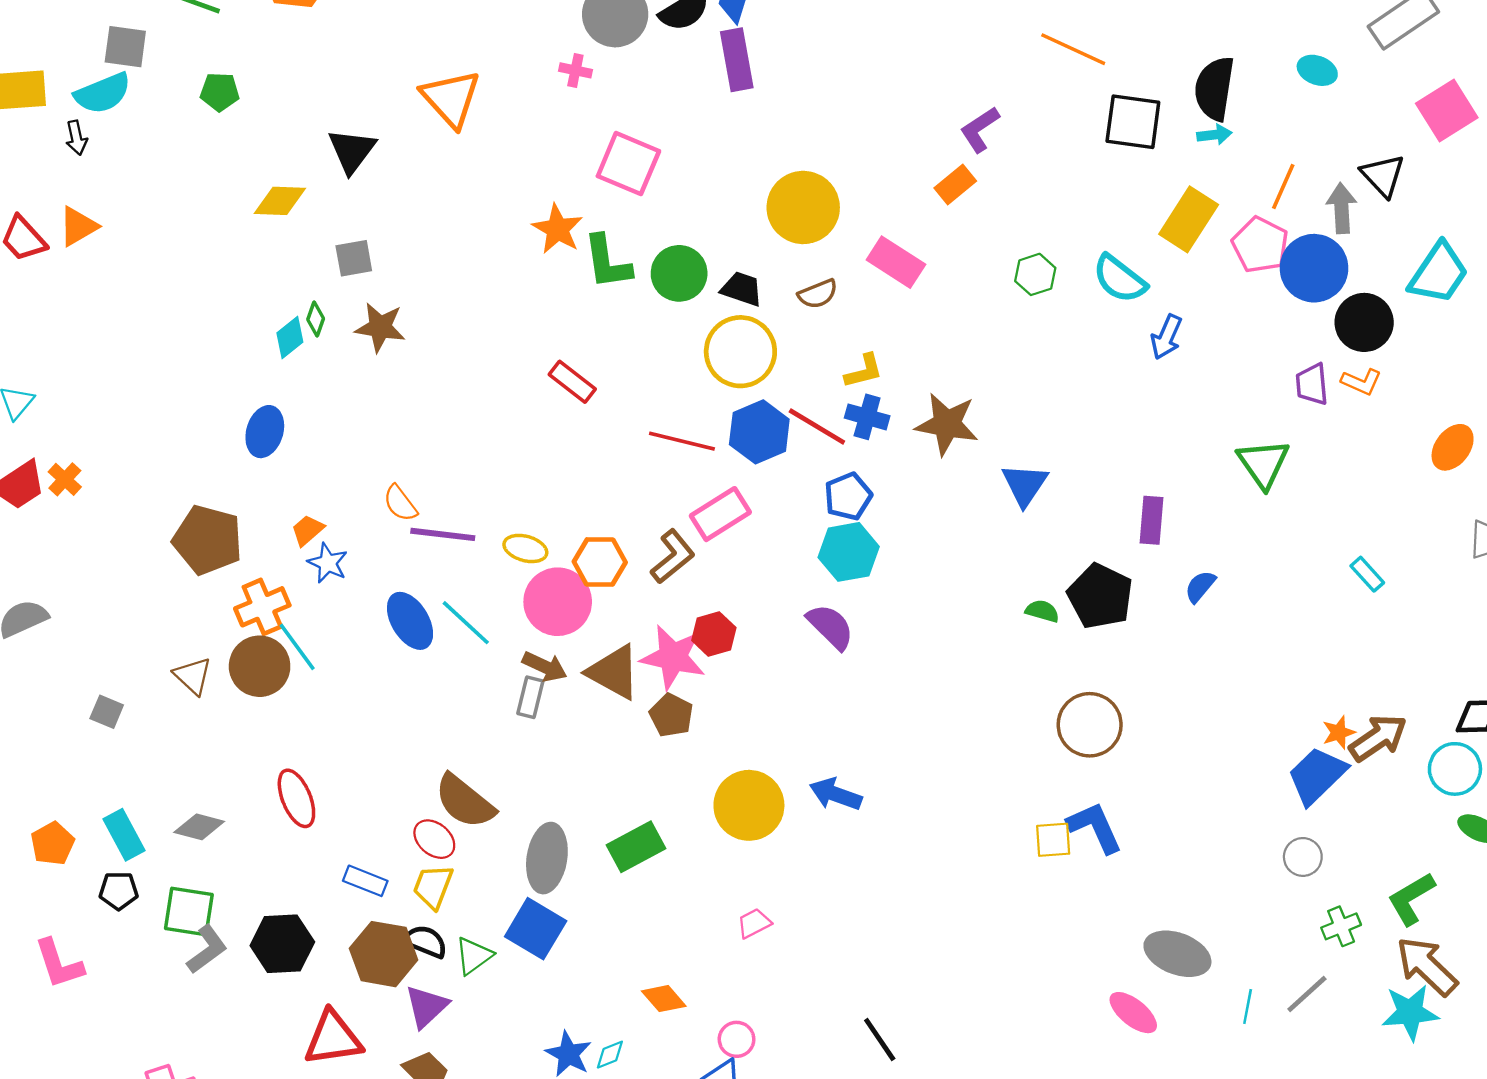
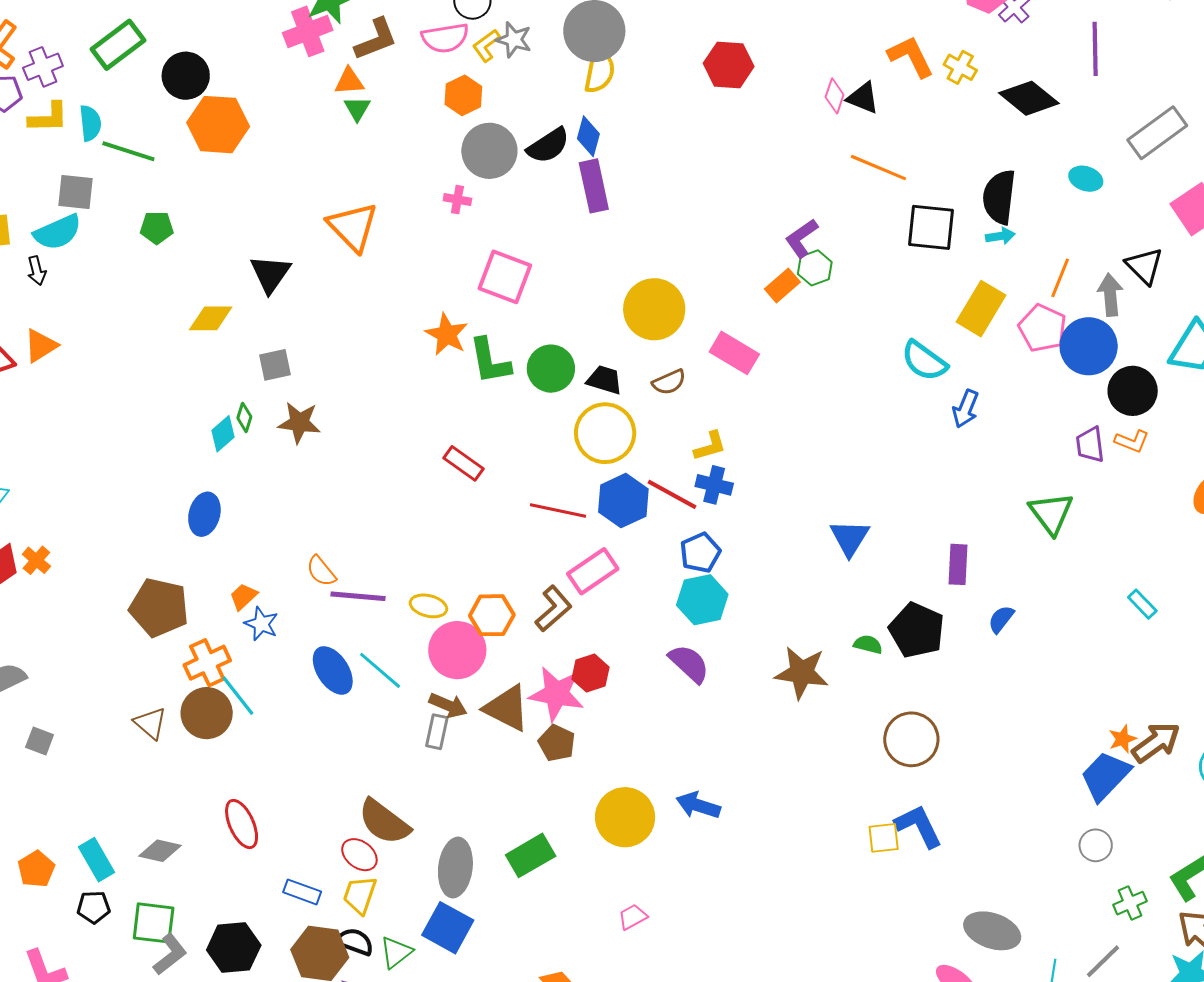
green hexagon: (1035, 274) -> (815, 268), moved
brown star: (947, 424) -> (802, 673), moved
gray square: (107, 712) -> (40, 741), moved

